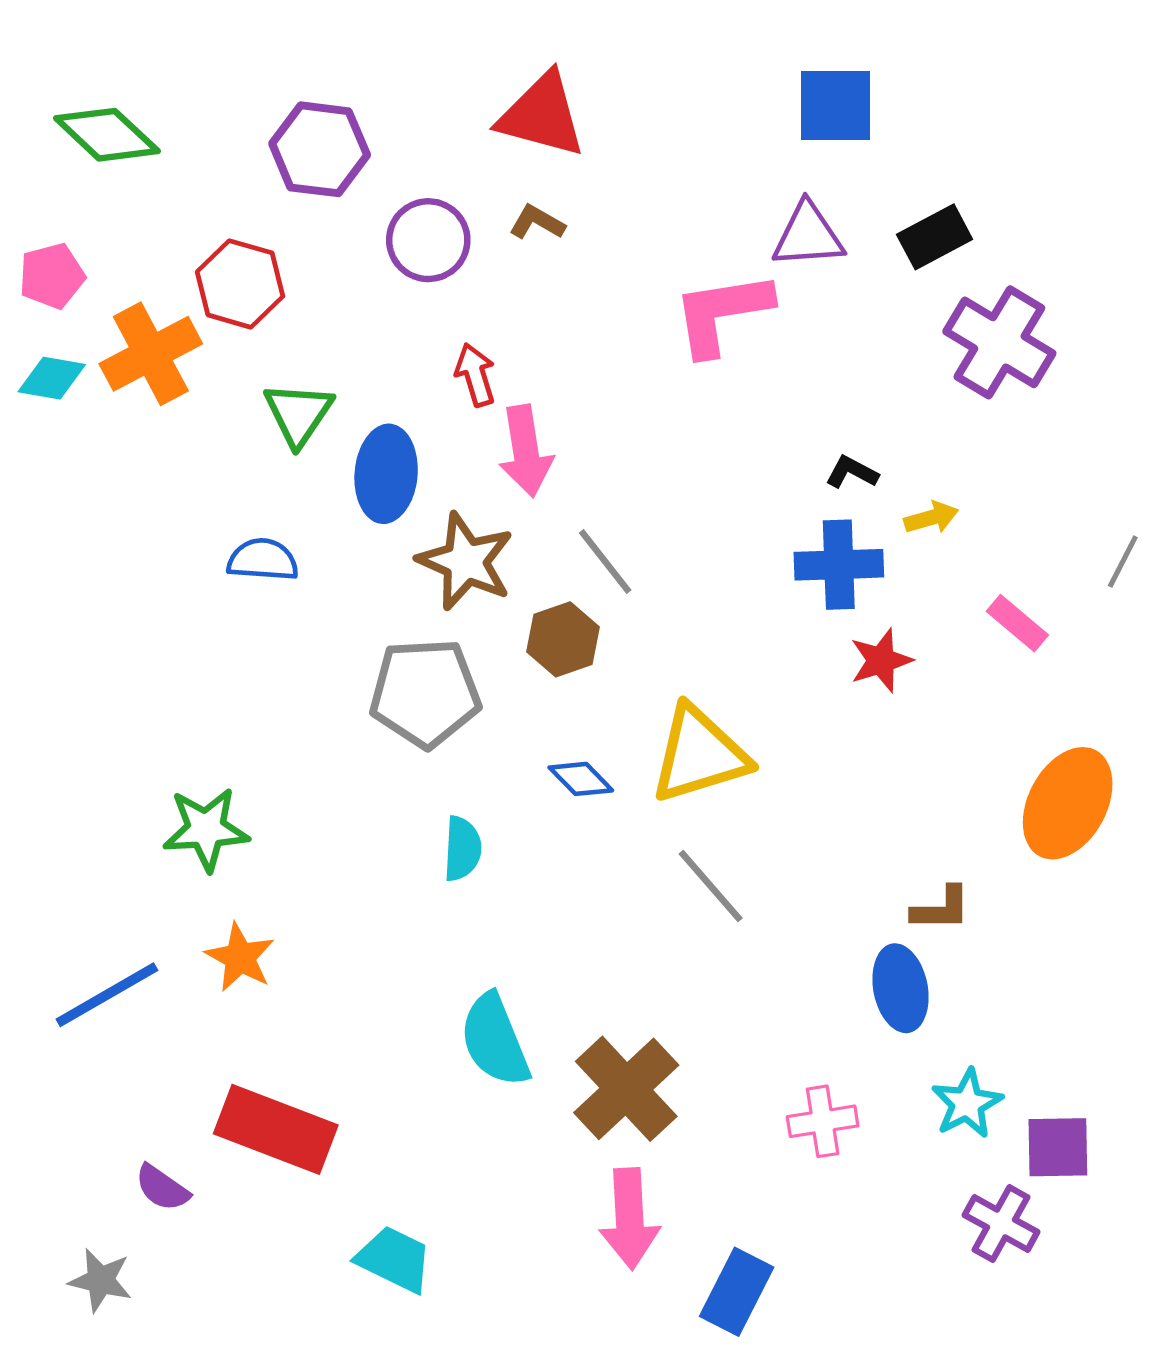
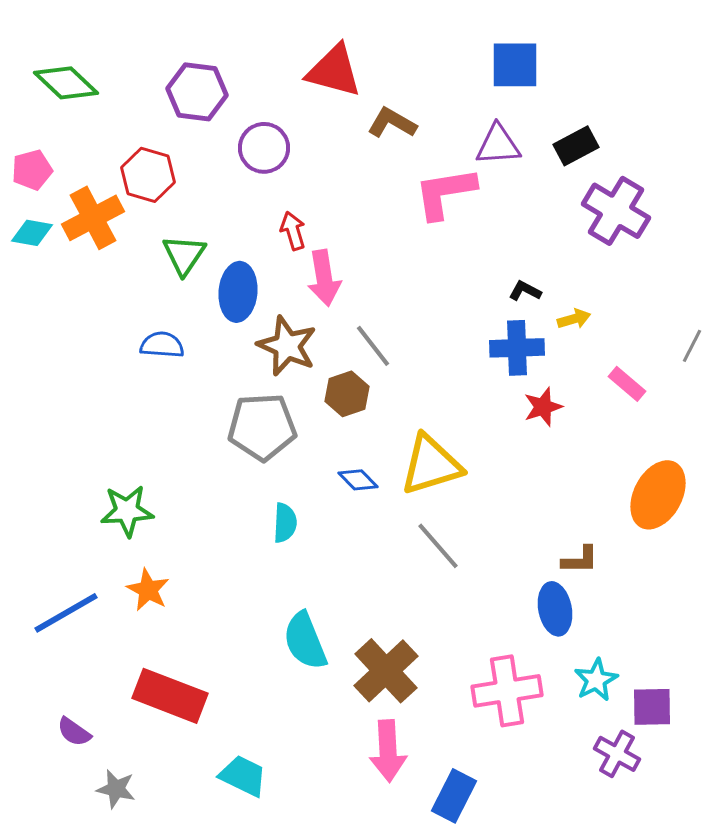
brown L-shape: (537, 222) -> (392, 123), moved, size x1.4
pink cross: (823, 1121) -> (507, 691), size x1.6
purple semicircle: (162, 1188) -> (74, 732), moved
gray star: (100, 1280) -> (116, 789), moved

